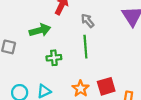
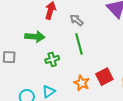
green arrow: (40, 30) -> (35, 37), turned 30

